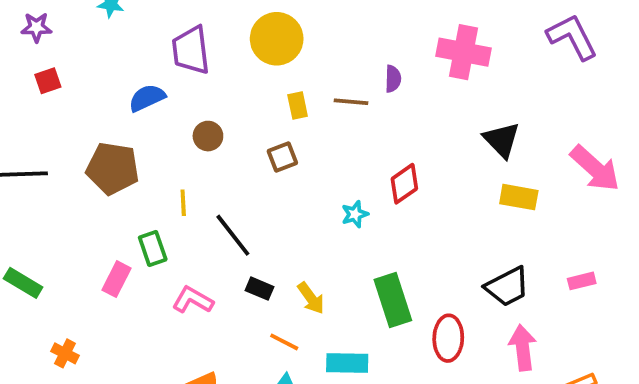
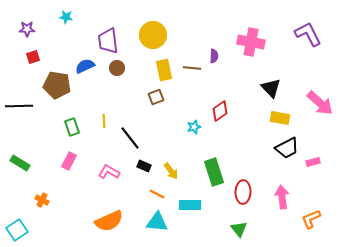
yellow rectangle: (298, 106) -> (164, 70), size x1.5
brown circle: (208, 136) -> (117, 68), moved
brown pentagon: (113, 168) -> (57, 85), moved
green rectangle: (153, 249) -> (72, 127), moved
black trapezoid: (507, 287) -> (287, 148), moved

